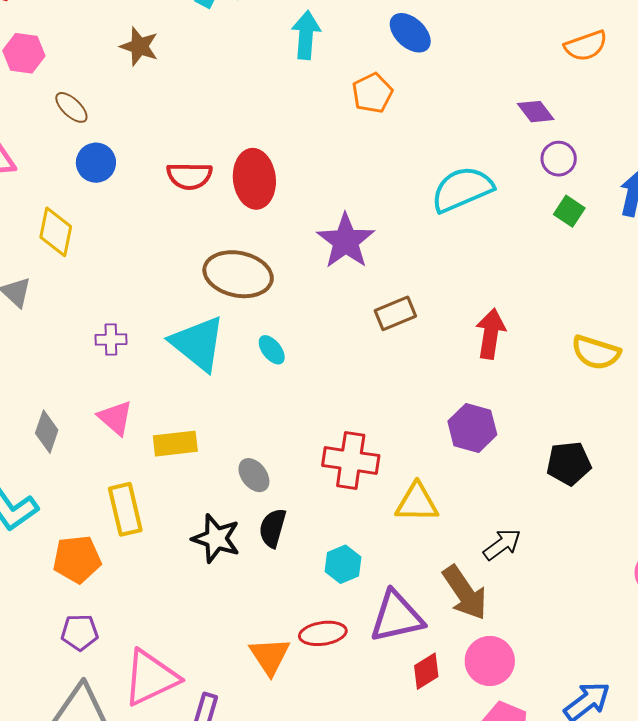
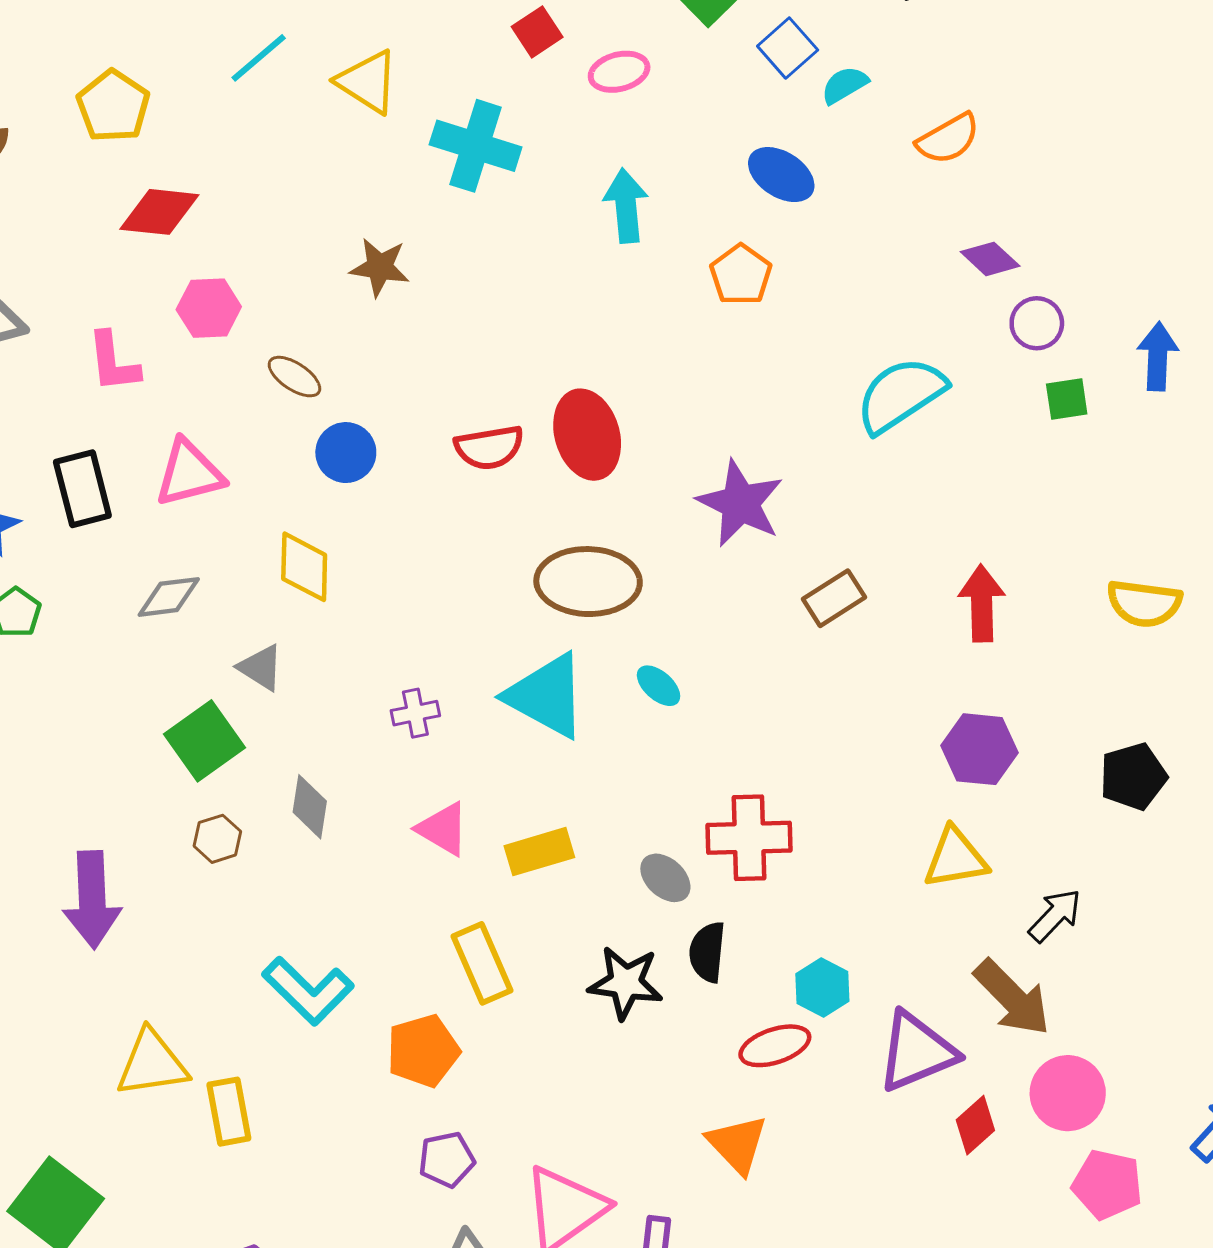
orange semicircle: (586, 46) -> (948, 139), moved
green square: (569, 211) -> (1067, 399), turned -32
gray diamond: (47, 432) -> (310, 807), moved
red cross: (351, 460) -> (749, 838), moved
yellow triangle: (417, 503) -> (956, 858), moved
red ellipse: (323, 633) -> (775, 1046), moved

